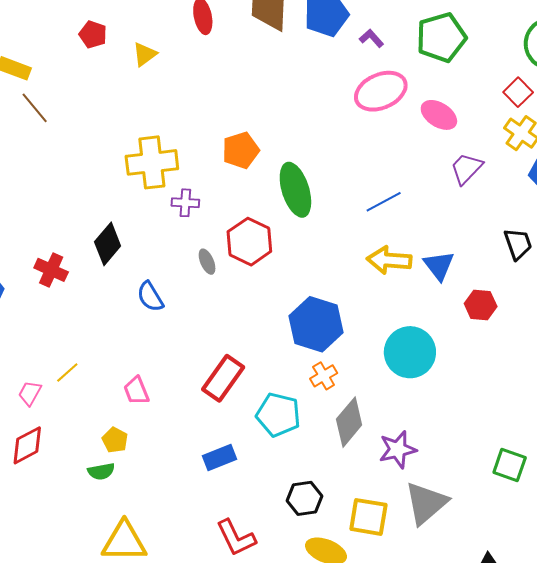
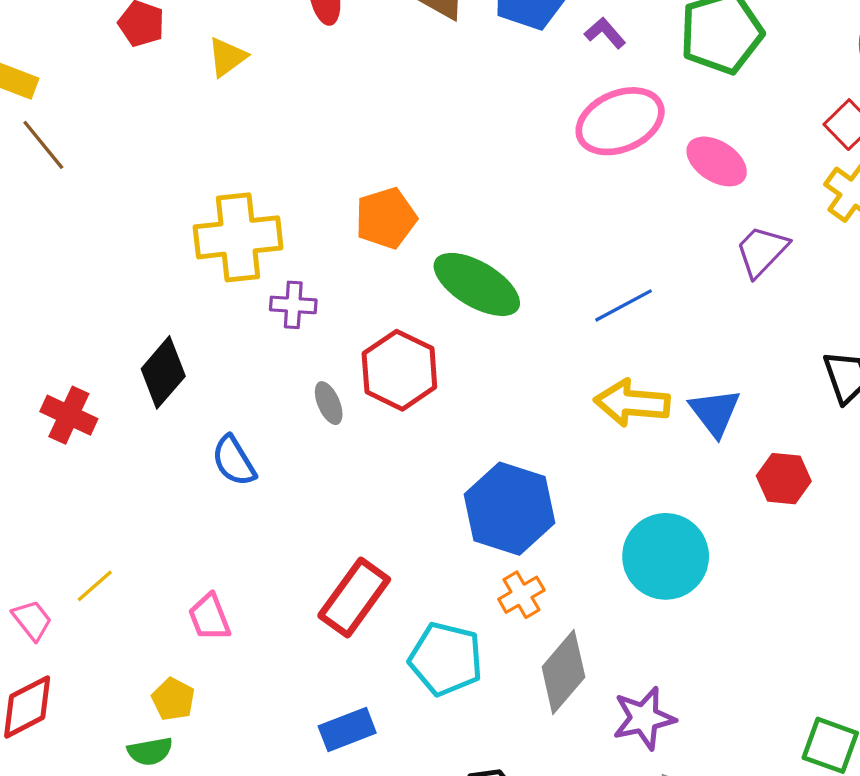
green ellipse: (295, 190) -> (477, 284), turned -42
pink trapezoid: (30, 393) -> (32, 620), turned 112

